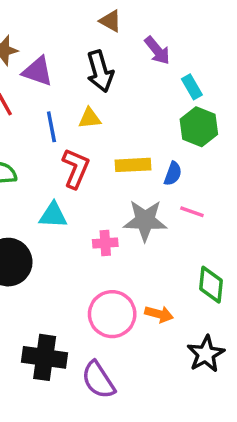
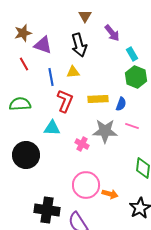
brown triangle: (110, 21) -> (85, 16), turned 32
pink cross: (105, 243) -> (82, 144), turned 32
orange arrow: (159, 314) -> (110, 194), moved

